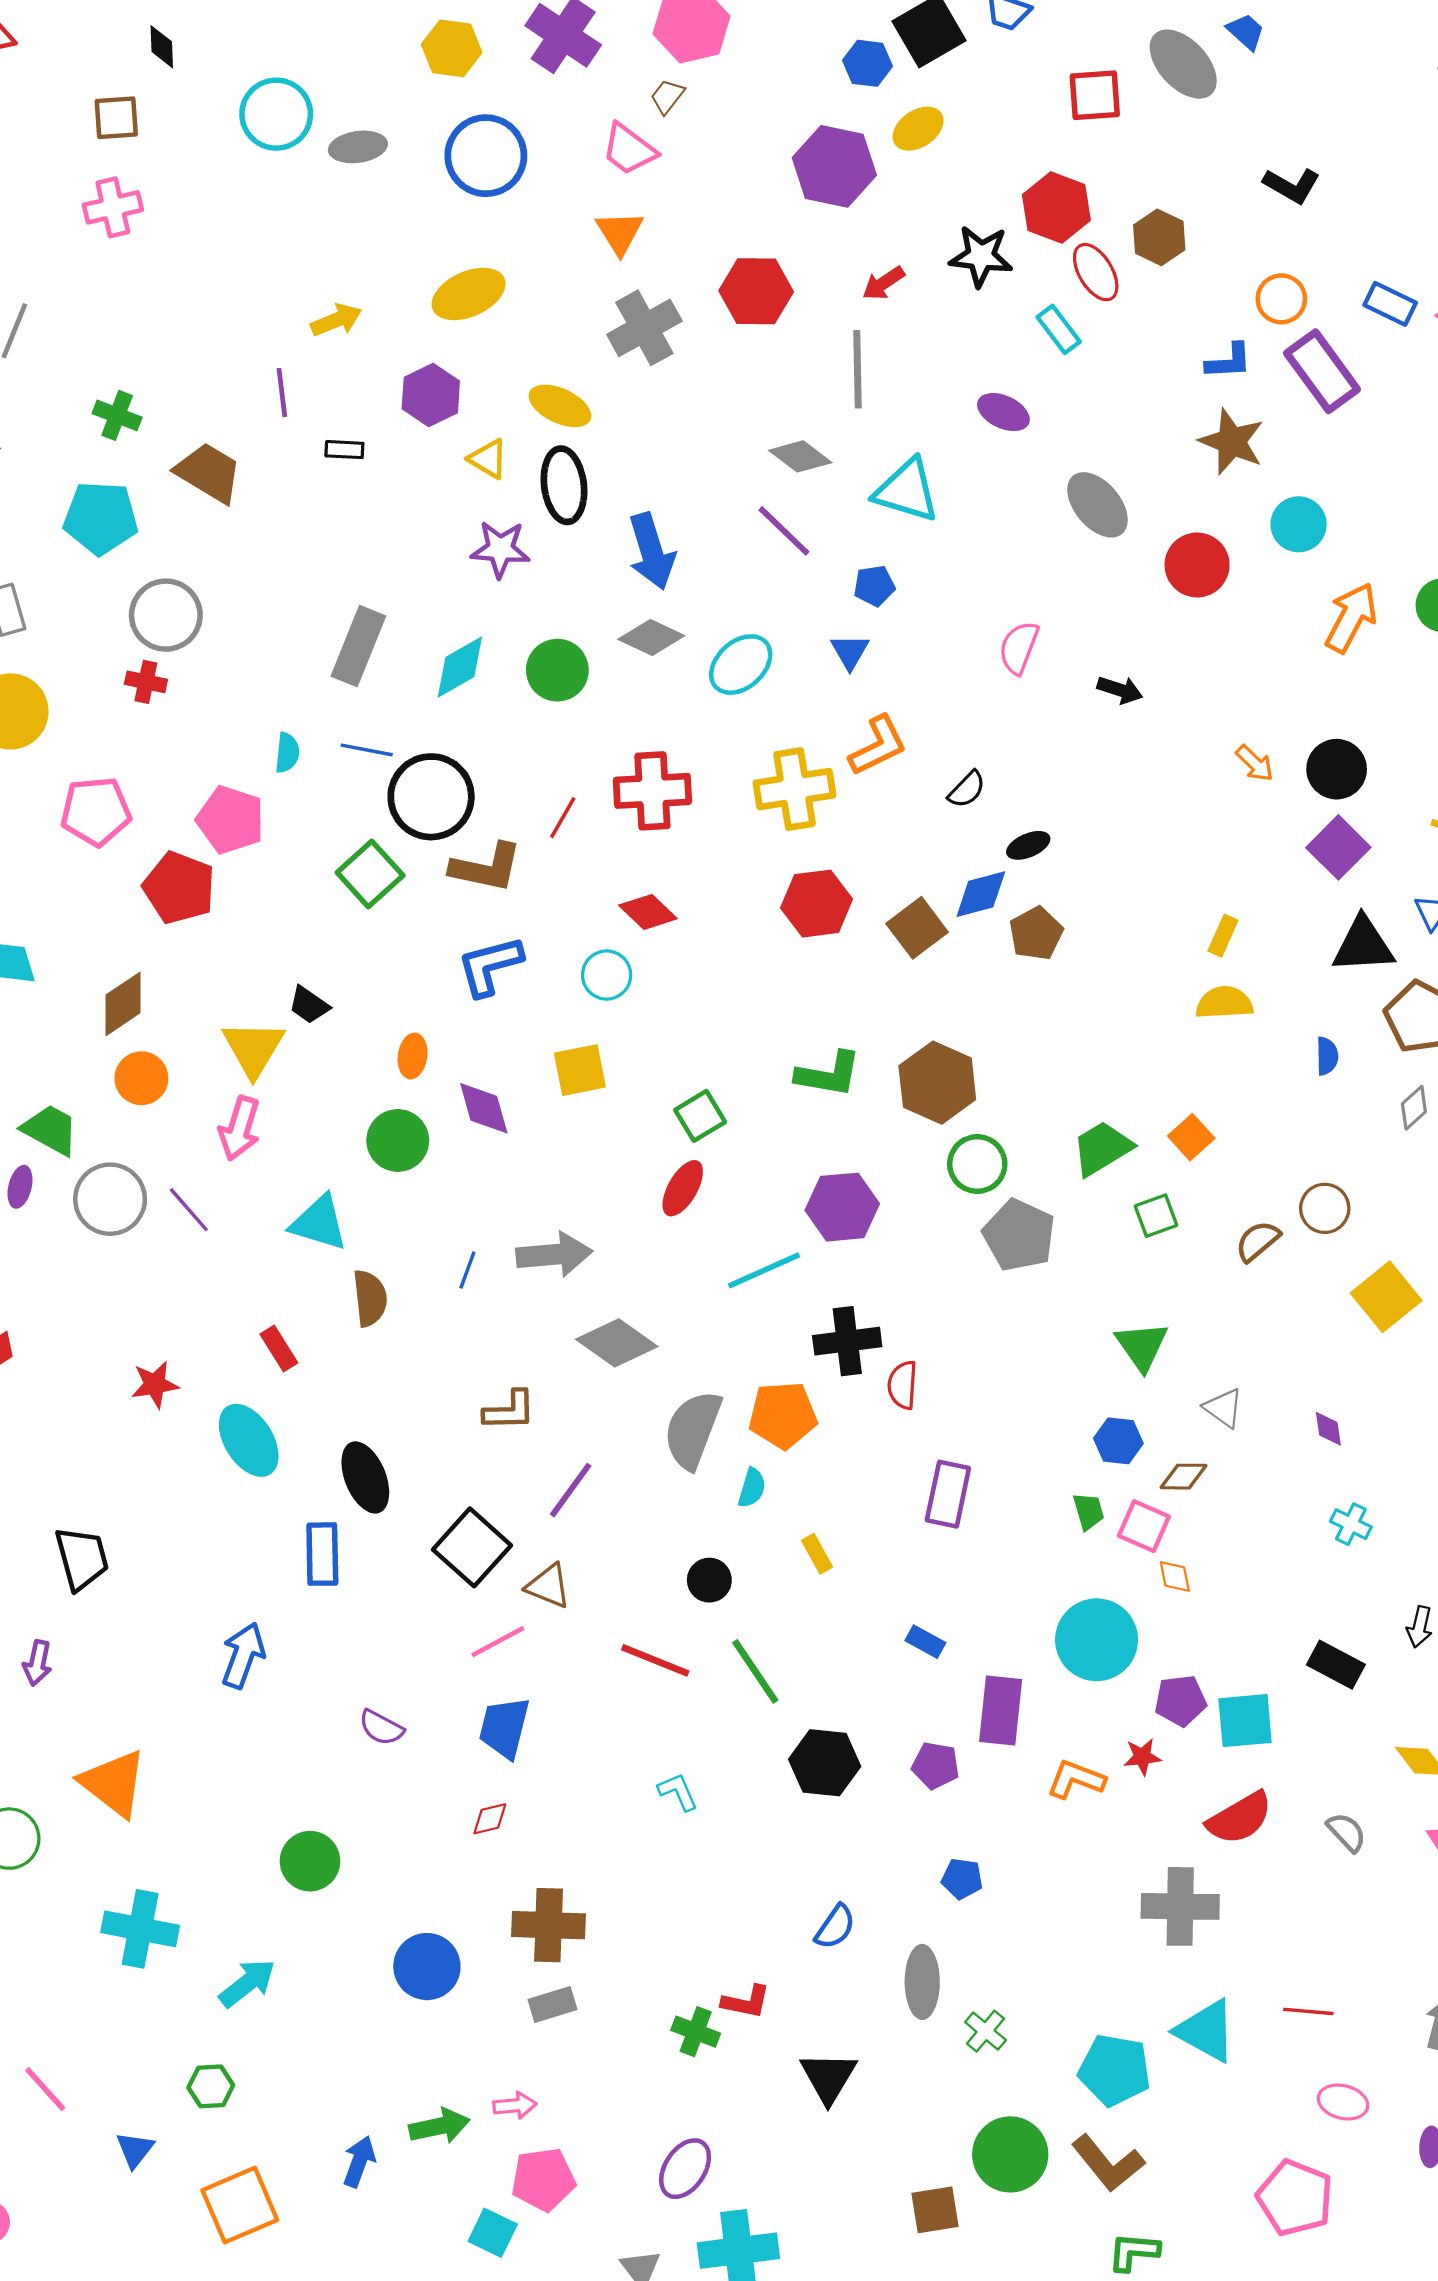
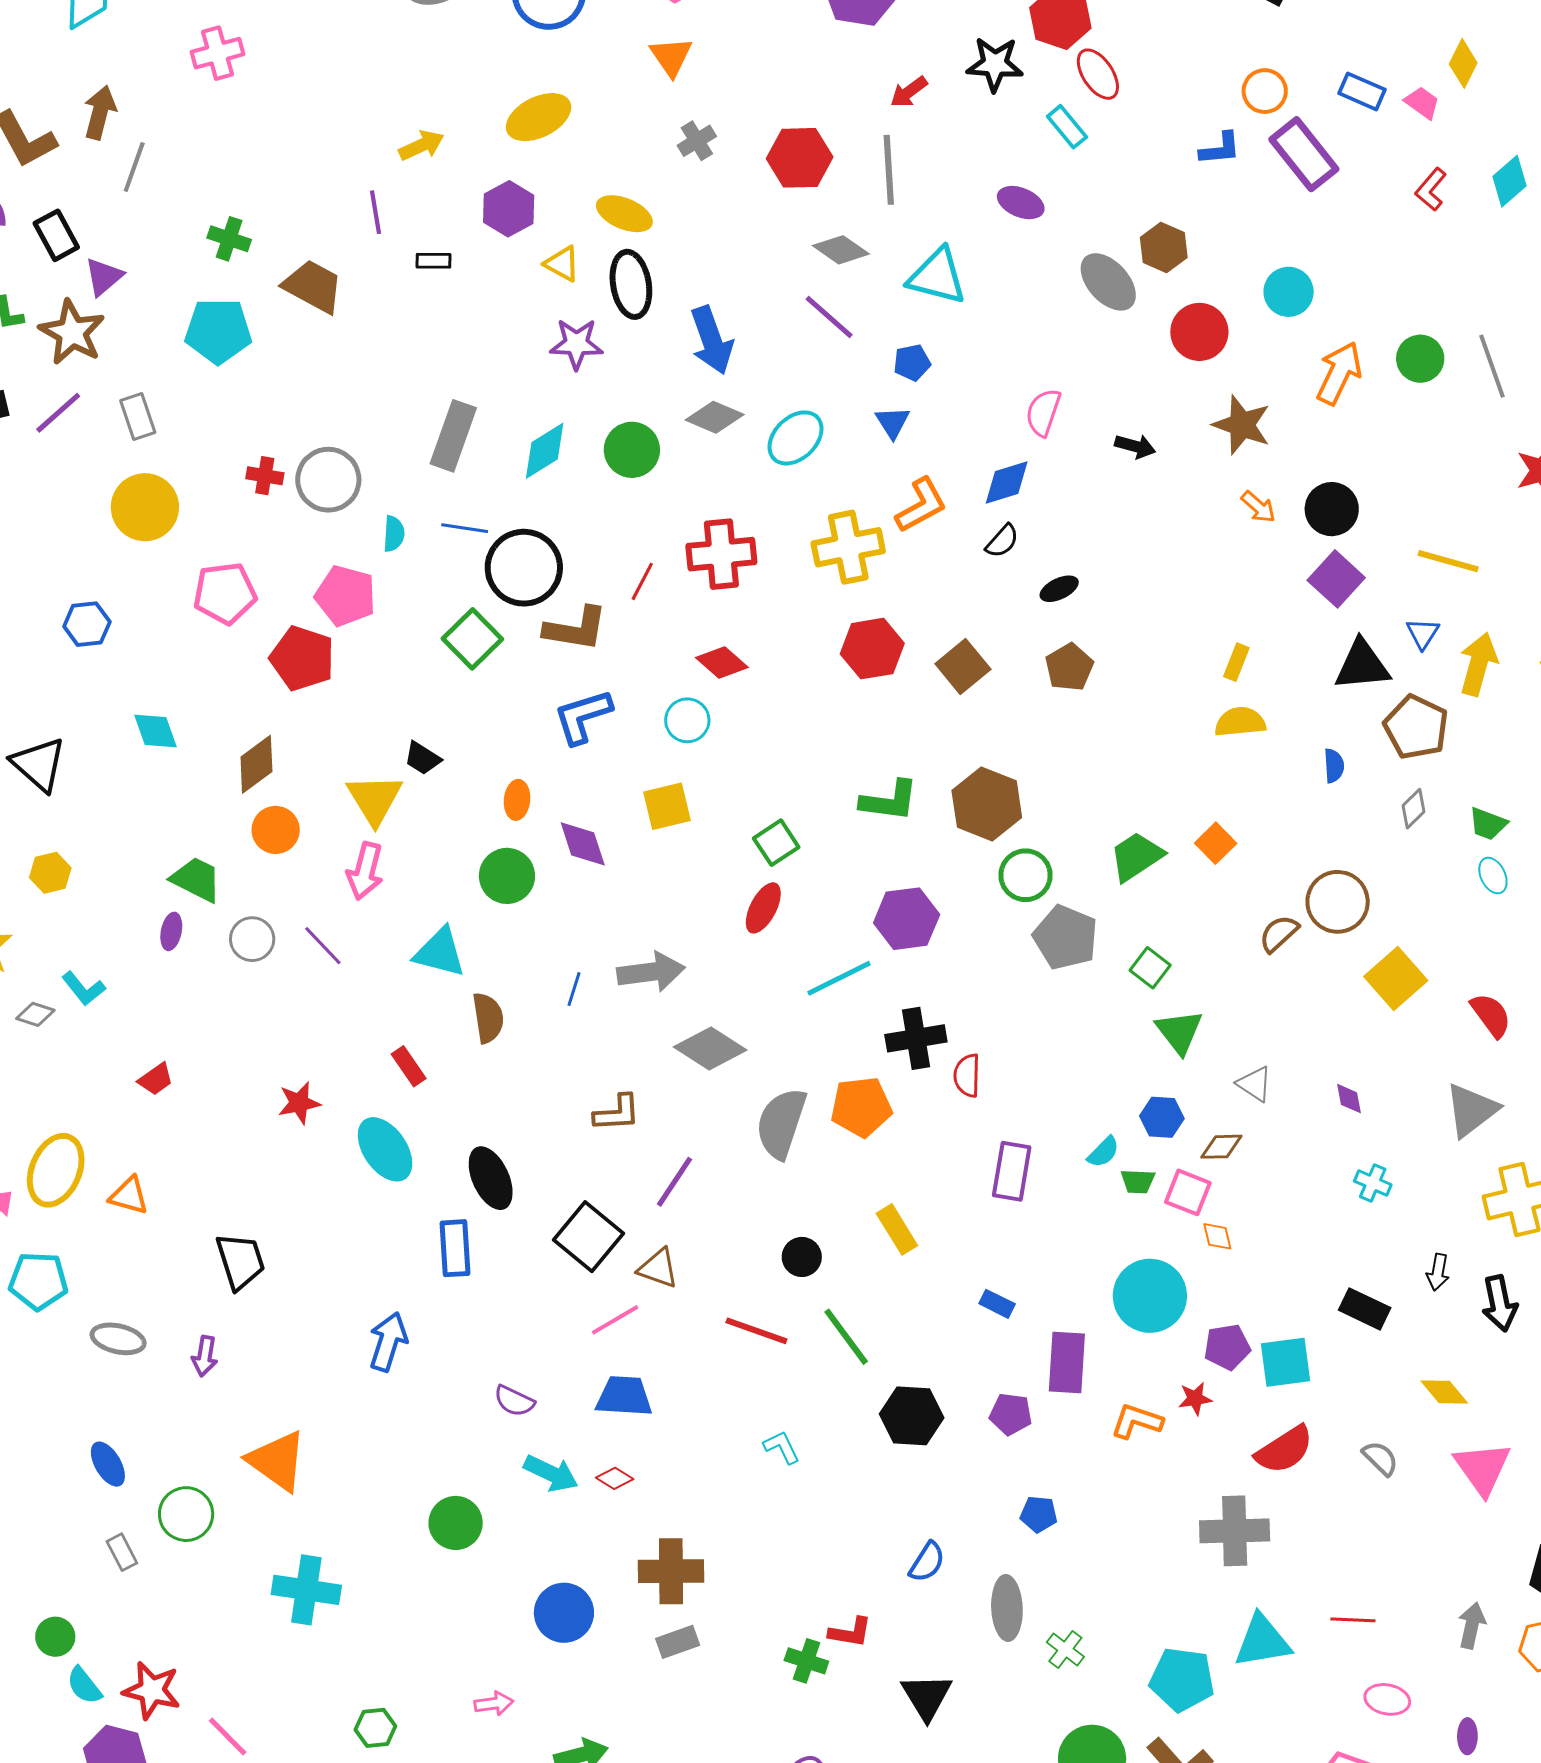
brown hexagon: (1159, 237) -> (1164, 247), moved
red hexagon: (756, 291) -> (800, 158), moved
gray cross: (644, 328) -> (697, 141), size x0.6
brown star: (1232, 442) -> (1242, 425), moved
gray circle: (166, 615) -> (328, 480), moved
blue diamond: (981, 894) -> (1007, 483), moved
gray circle: (110, 1199) -> (252, 939), size x0.7
brown circle: (1325, 1208) -> (1338, 902), size x1.4
green square: (1156, 1216) -> (1150, 968), moved, turned -30
cyan semicircle: (752, 1488) -> (1103, 1152), moved, turned 30
green trapezoid: (1088, 1511) -> (1138, 1181), turned 111
yellow rectangle: (817, 1554) -> (897, 1229), size x1.4
blue trapezoid: (504, 1728) -> (624, 1396), turned 82
red diamond: (490, 1819) -> (615, 1478), turned 48
cyan arrow: (247, 1983) -> (551, 1473), moved, turned 66
cyan triangle: (1206, 2031) -> (1262, 1641), turned -36
pink arrow: (515, 2105) -> (494, 1704), moved

